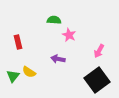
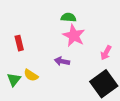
green semicircle: (54, 20) -> (68, 17), moved
pink star: (69, 35) -> (74, 36), size x1.5

